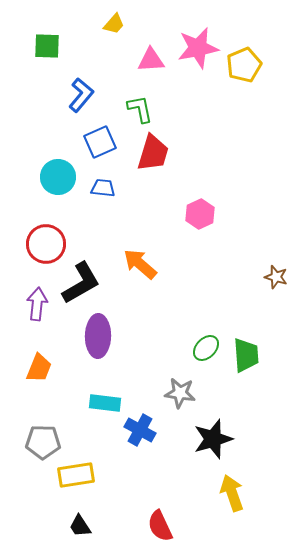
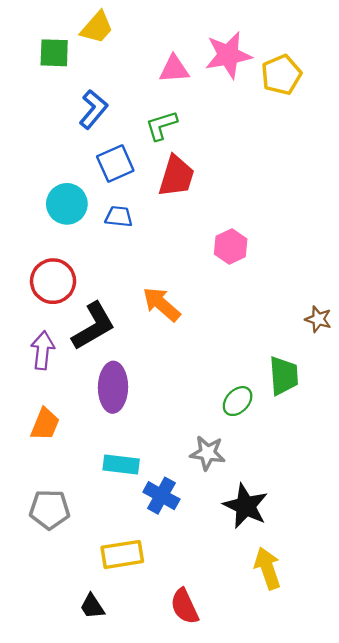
yellow trapezoid: (114, 24) -> (97, 27), moved, size x1.4
green L-shape: (140, 109) -> (161, 125), turned -96
green trapezoid: (246, 355) -> (284, 376), moved
black star: (213, 439) -> (246, 506), turned -30
yellow rectangle: (76, 475) -> (122, 554), moved

